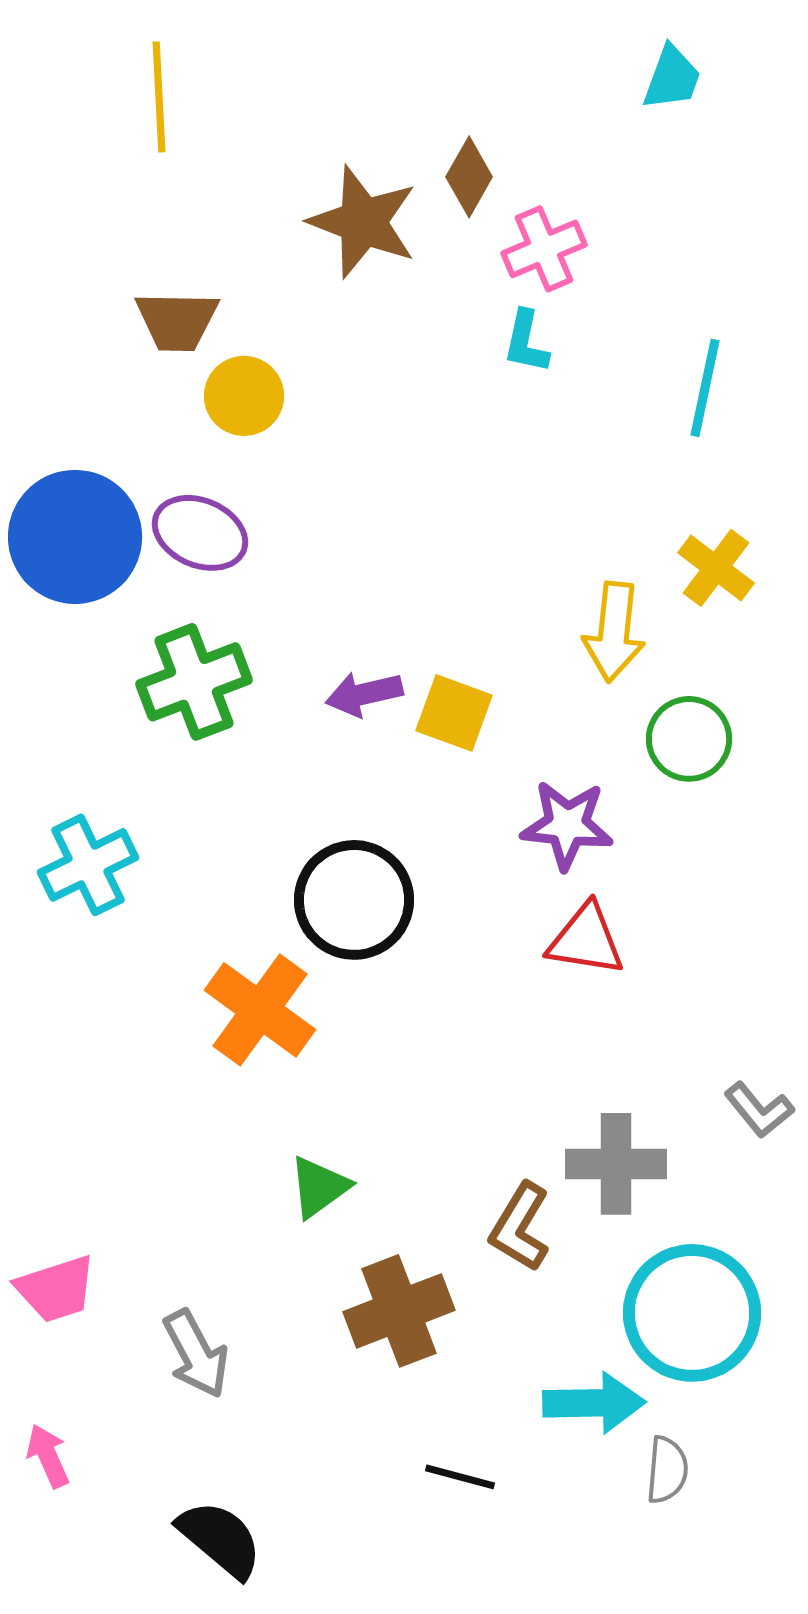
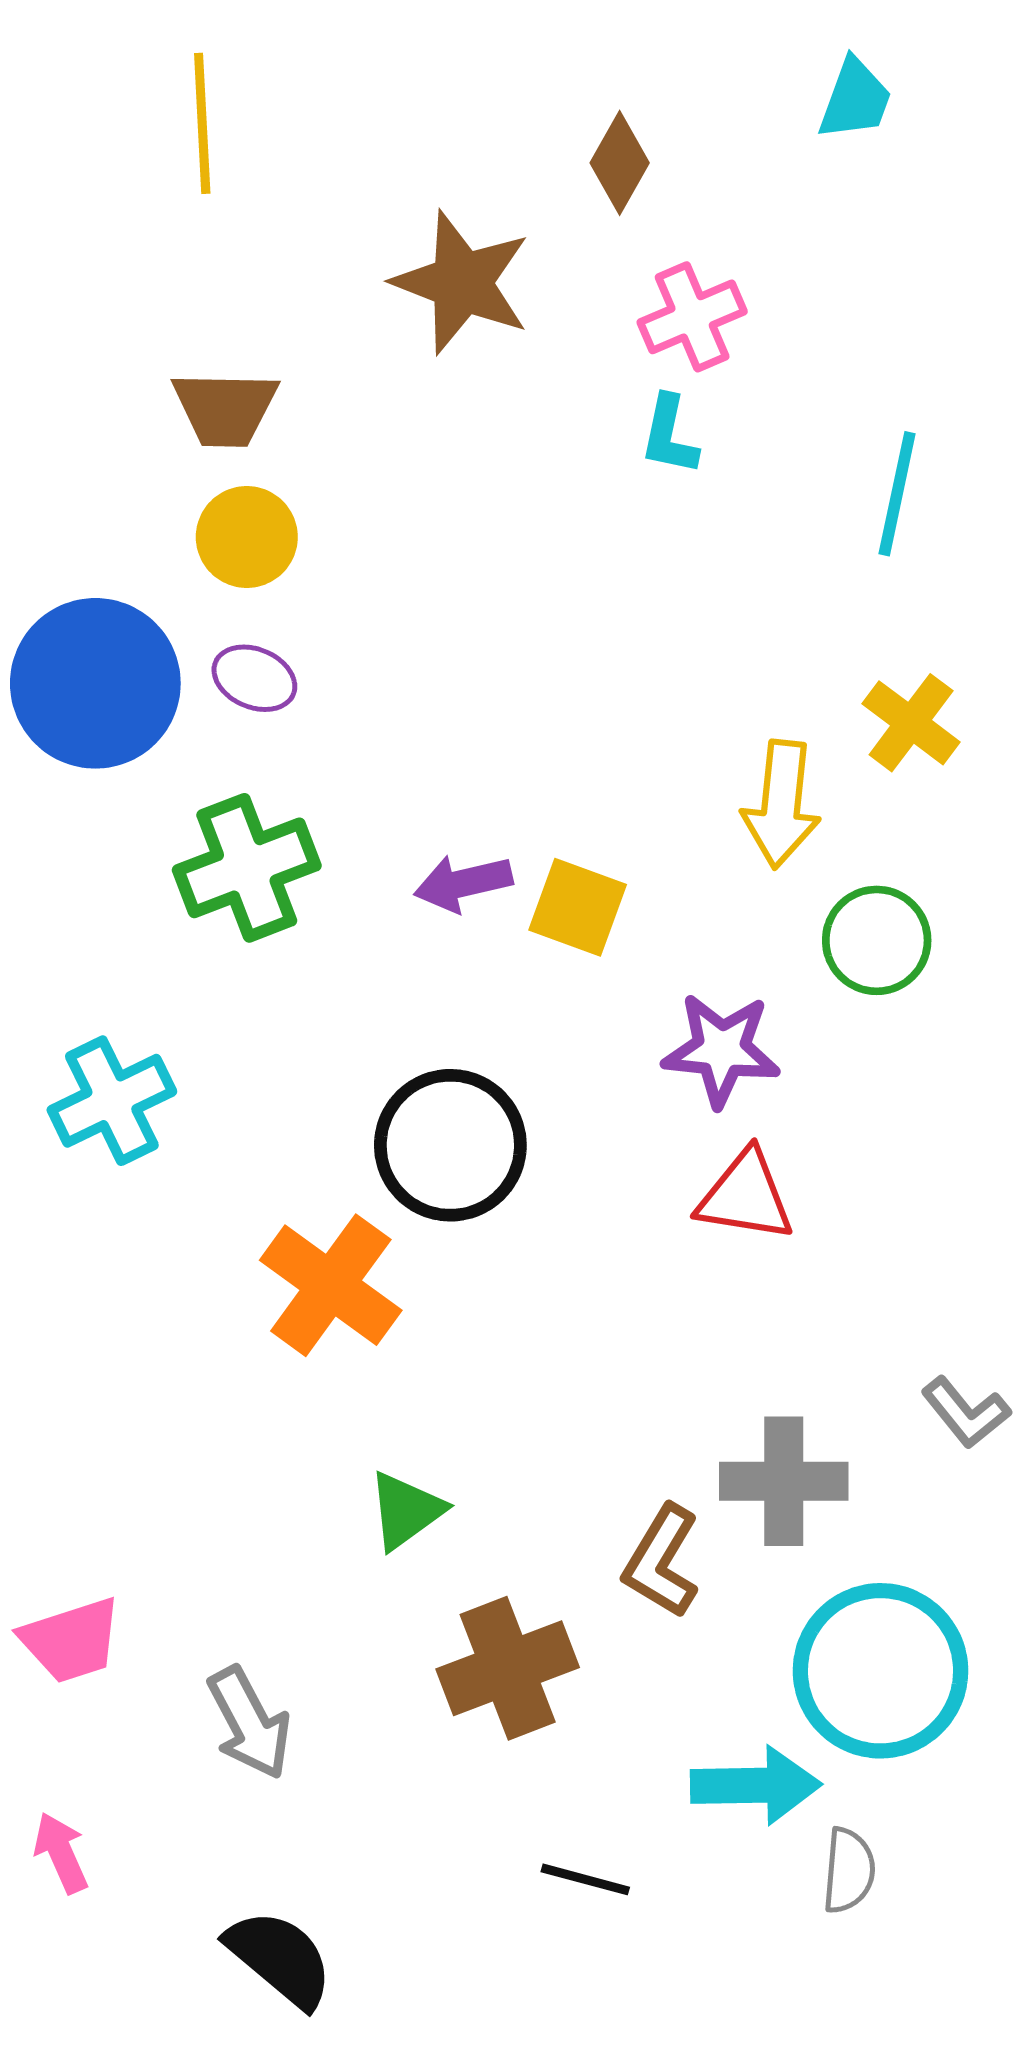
brown diamond: (469, 177) -> (620, 163), moved
yellow circle: (244, 396) -> (247, 537), moved
purple ellipse: (200, 533) -> (254, 678), size x0.7

